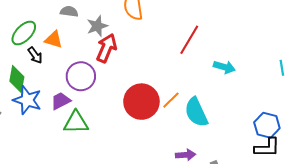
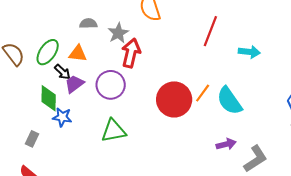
blue star: (27, 100) -> (62, 117), size x0.7
purple trapezoid: (61, 101) -> (74, 84), moved

